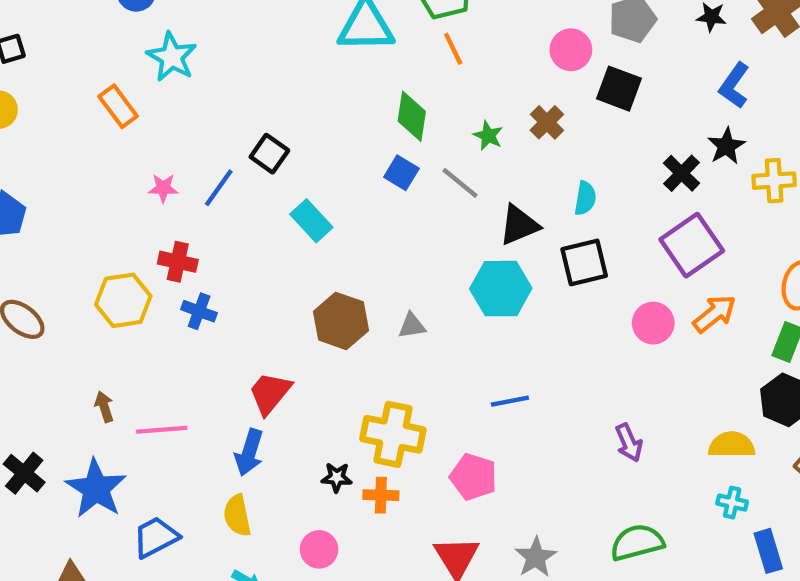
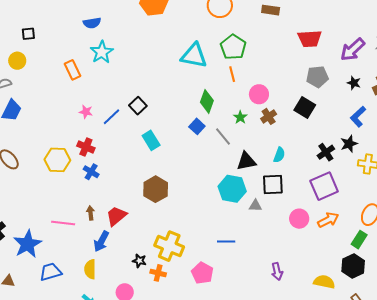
pink circle: (571, 50) -> (259, 94), moved
gray triangle: (412, 326) -> (255, 206), moved
brown arrow: (104, 407) -> (90, 213), moved

